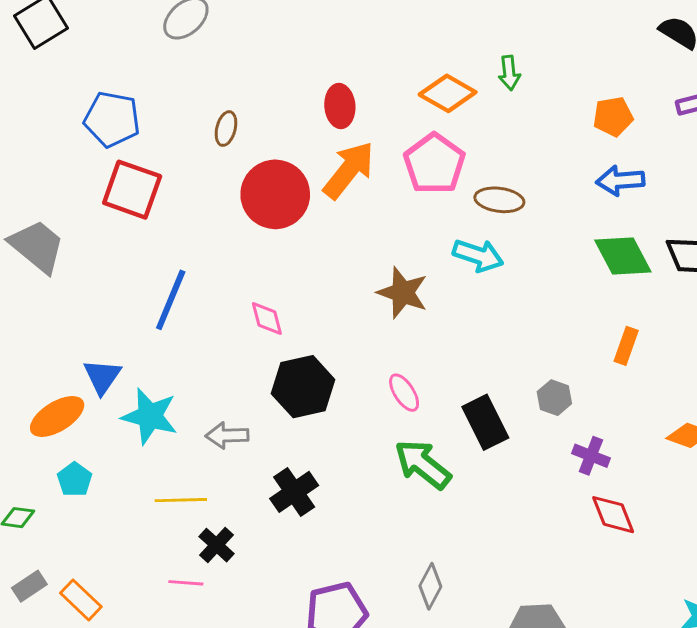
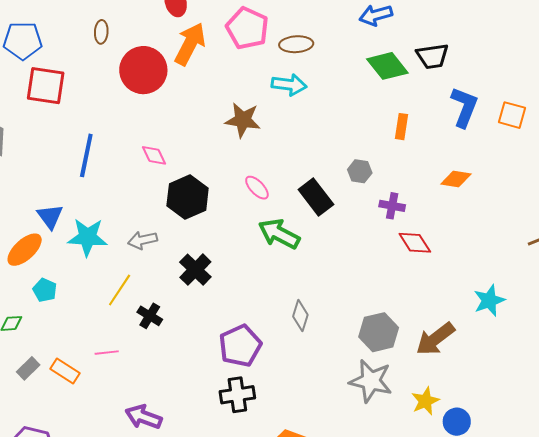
yellow line: (181, 500) -> (120, 290), turned -44
pink line: (186, 583) -> (107, 353), moved

